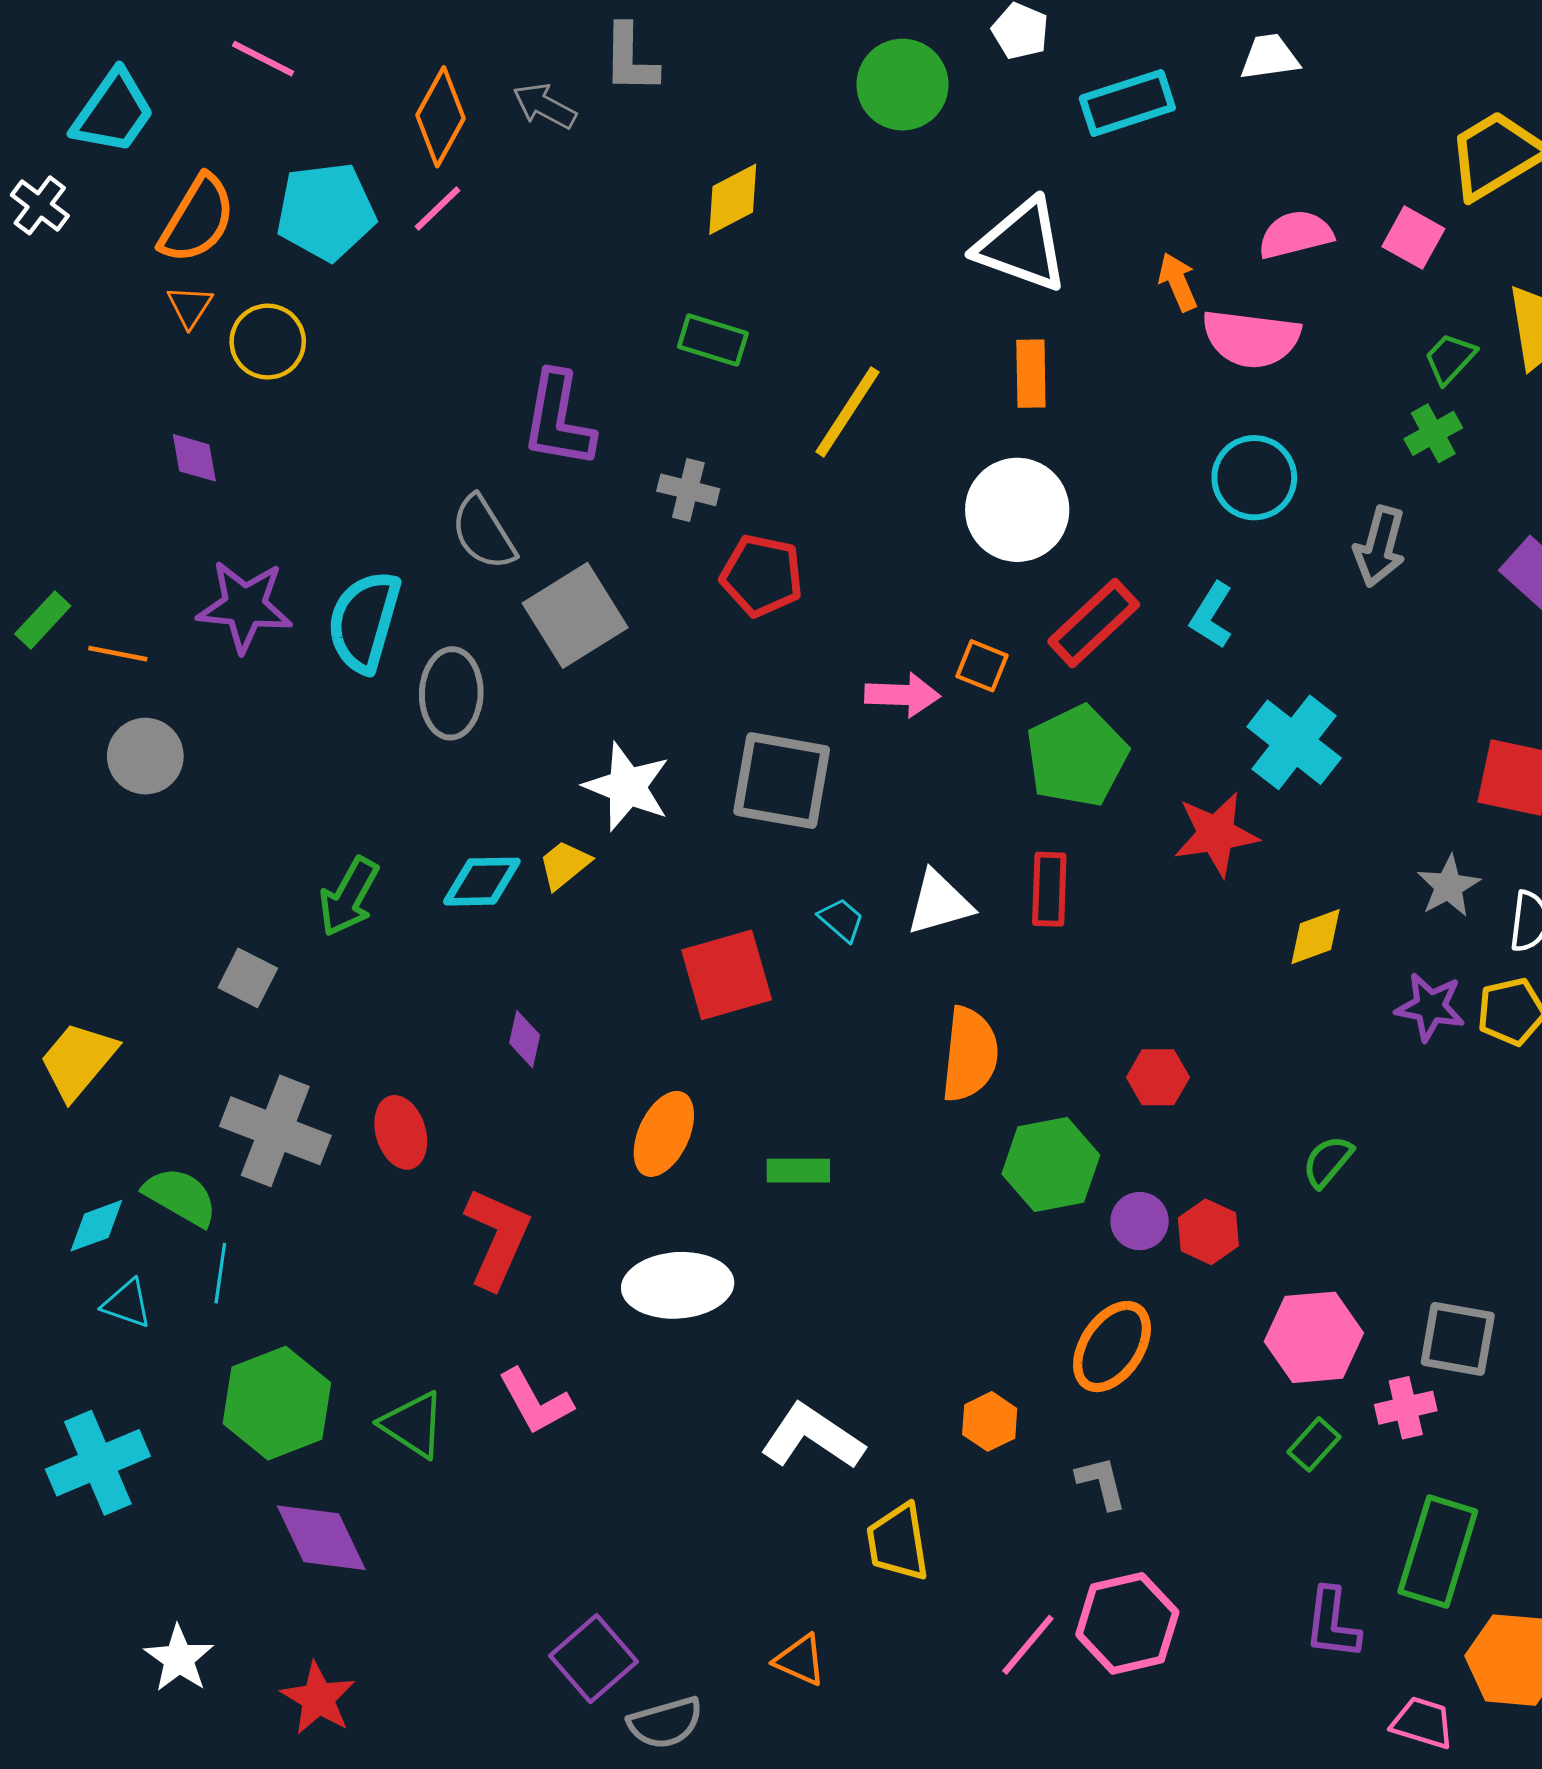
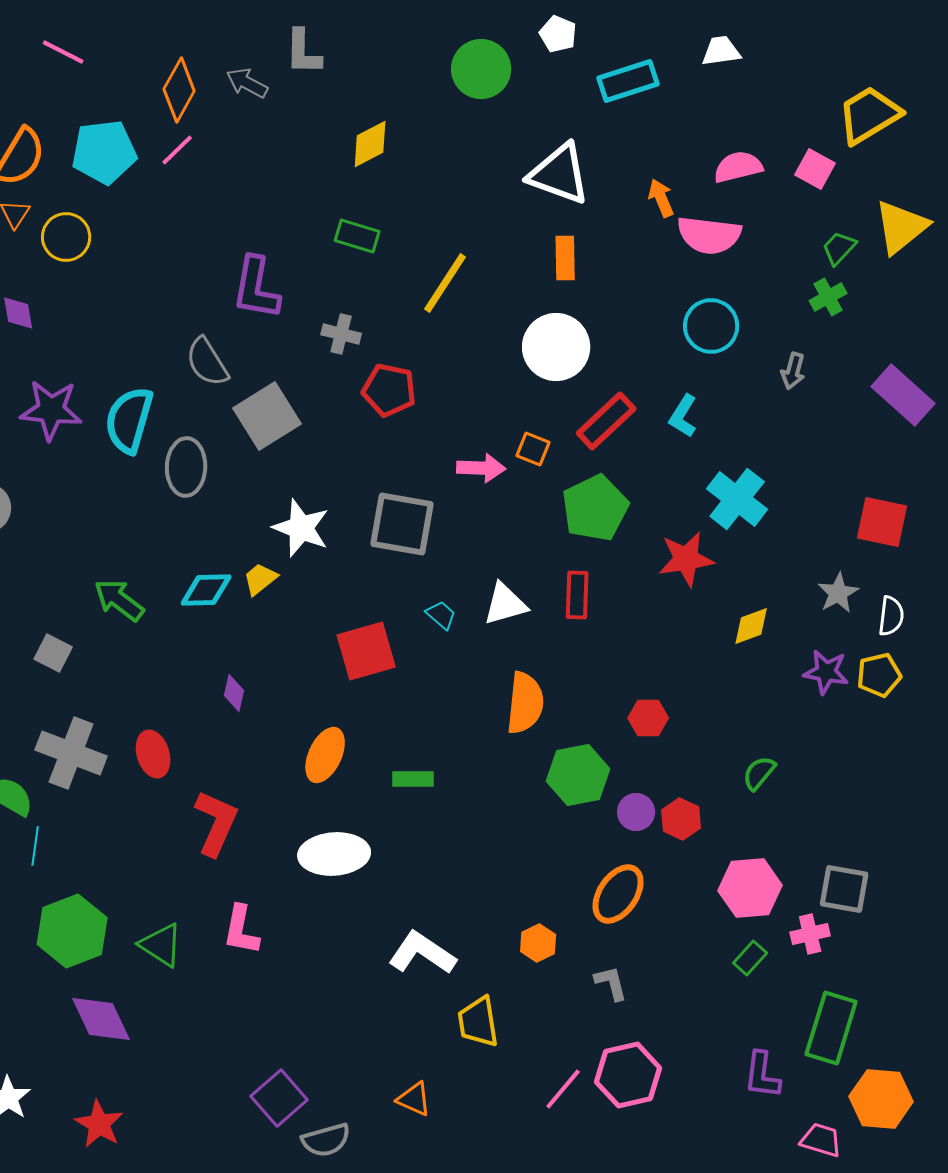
gray arrow: (1380, 547) -> (793, 371), size x0.7
green arrow: (349, 897) -> (119, 600), turned 98
pink L-shape: (535, 1402) -> (241, 930), turned 40

